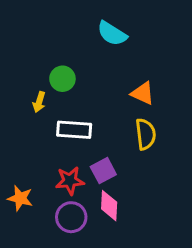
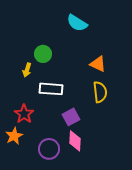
red star: (70, 181) -> (24, 114), moved, turned -30
orange star: (20, 198) -> (14, 136), turned 30

